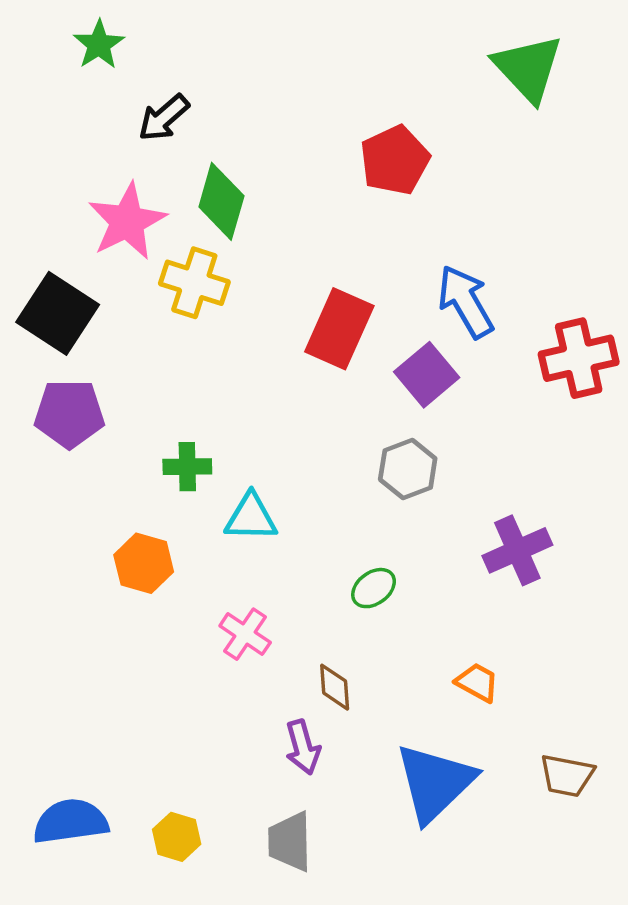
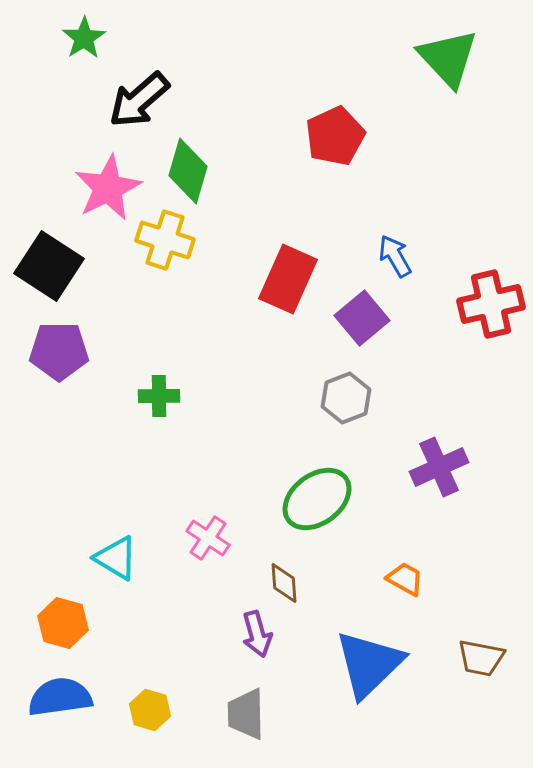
black arrow: (164, 118) -> (139, 100), size x1.4
blue arrow: (465, 302) -> (395, 256), size x0.7
cyan triangle: (251, 517) -> (116, 558), moved, turned 30
orange hexagon: (144, 563) -> (63, 623), moved
green ellipse: (374, 588) -> (317, 499), size x1.8

